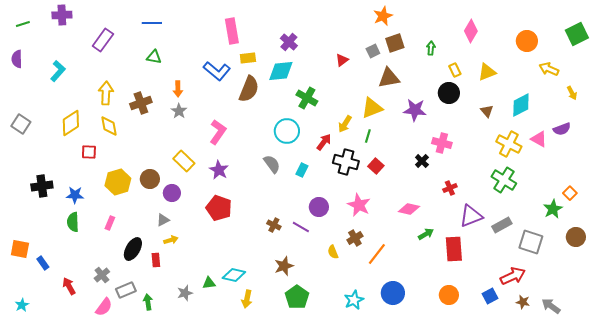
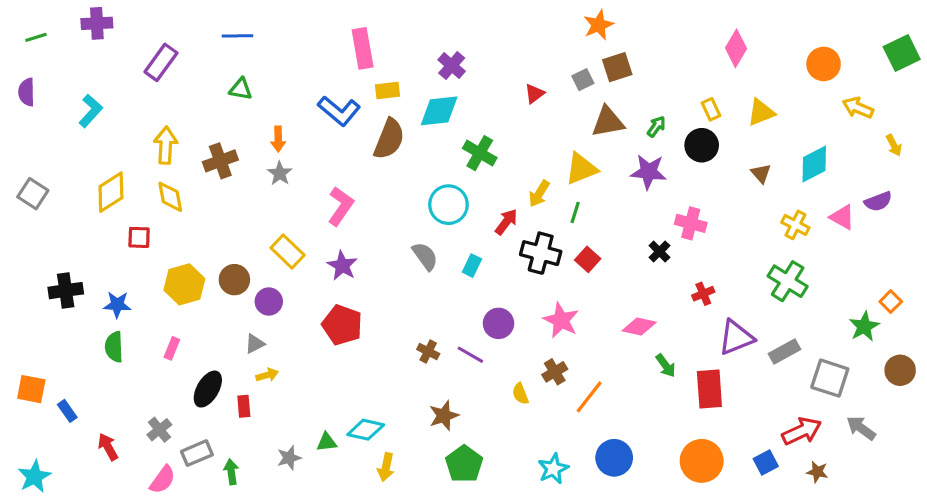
green arrow: (431, 48) -> (656, 126), moved, turned 32
yellow cross: (509, 144) -> (795, 225), size x0.7
green arrow: (426, 234) -> (666, 366), turned 84
orange circle: (449, 295) -> (702, 461), size x1.4
cyan star: (22, 305) -> (34, 477), size x1.5
gray arrow: (551, 306) -> (861, 428), moved

